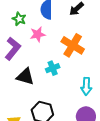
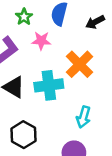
cyan cross: (53, 68) -> (49, 85), size x1.6

